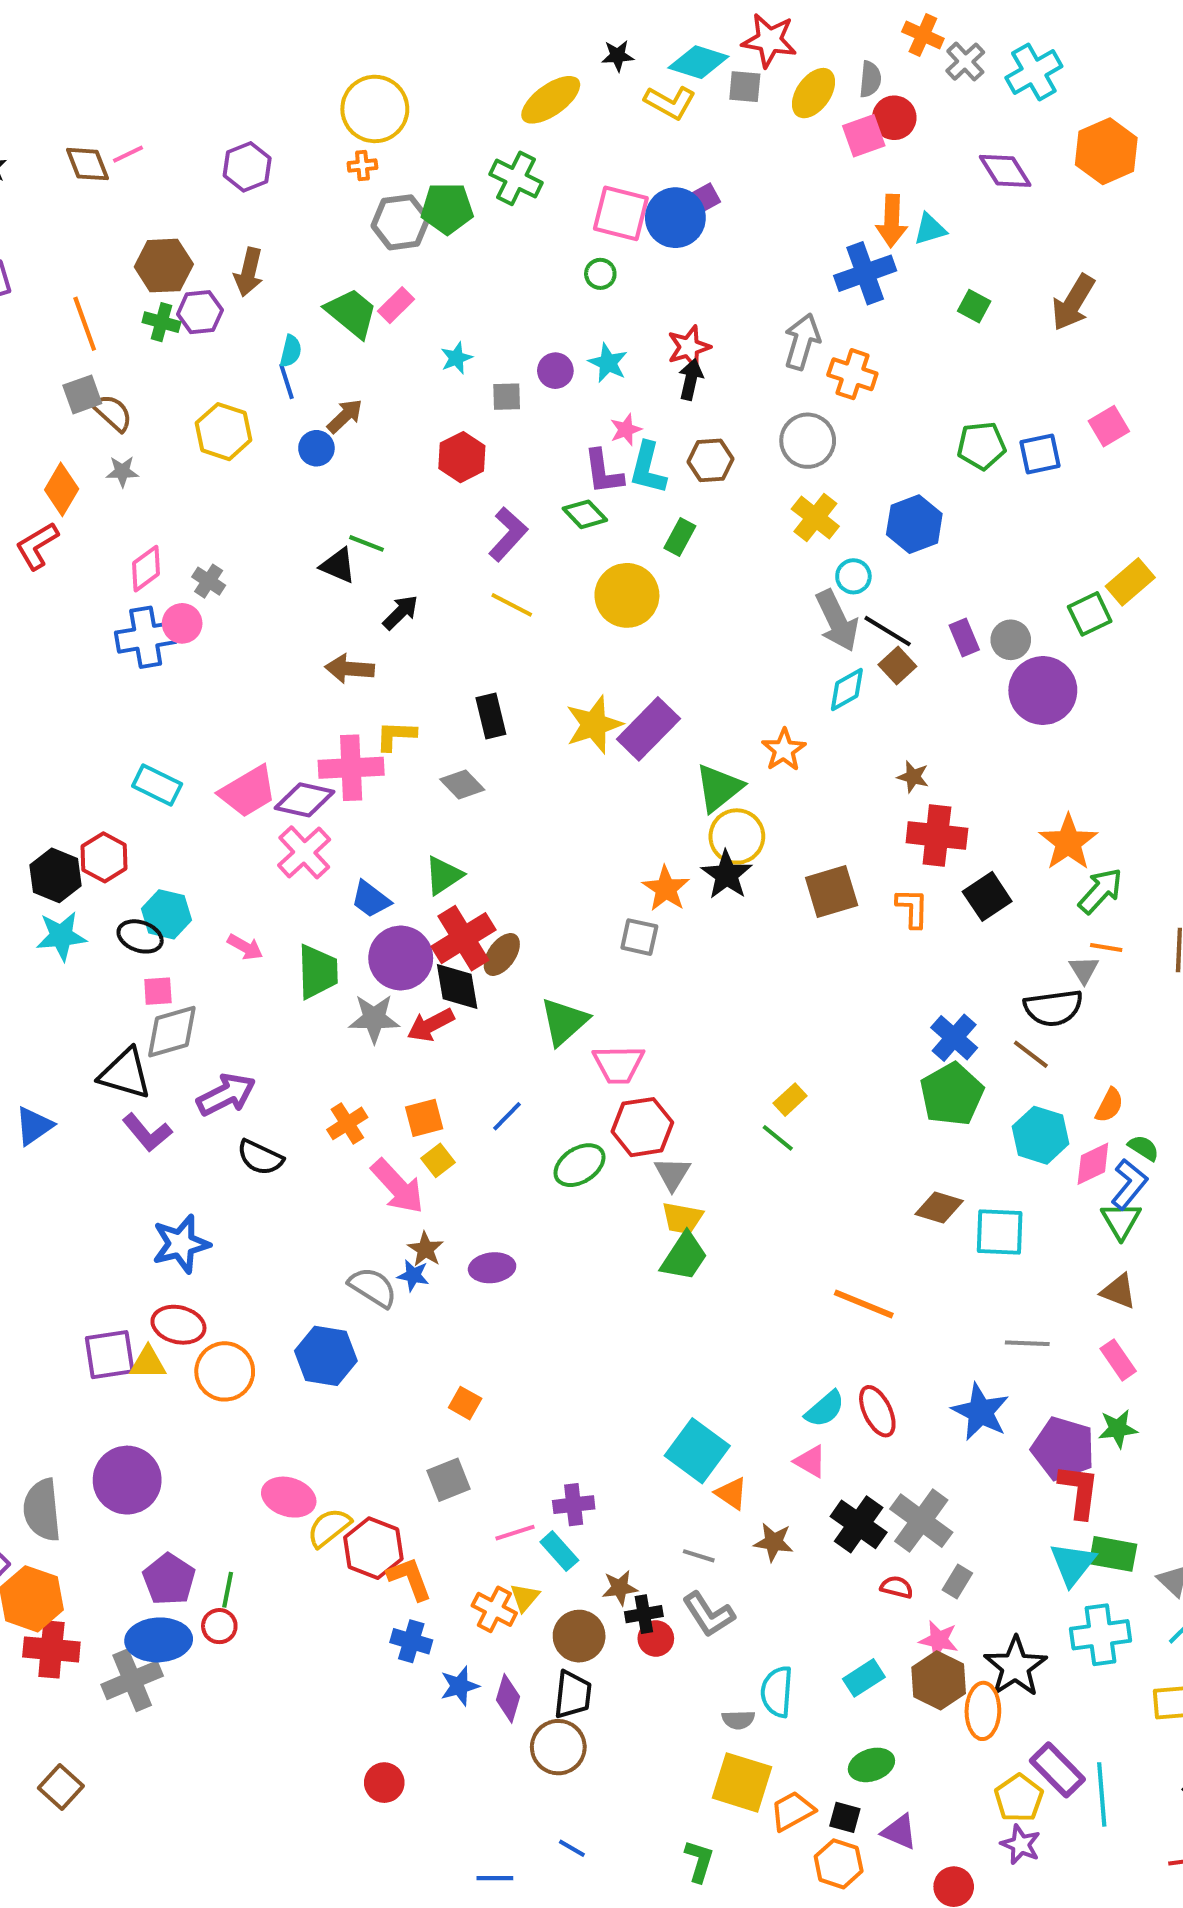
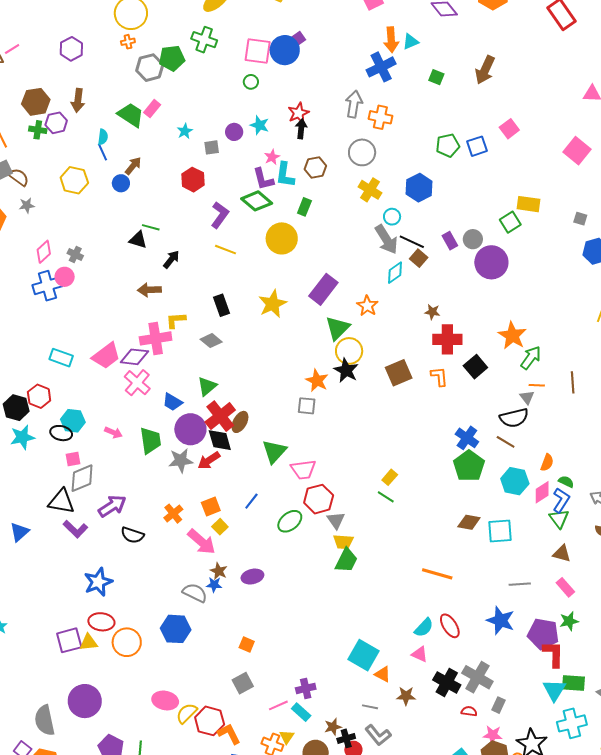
green diamond: (585, 514) -> (257, 201), size x1.4
yellow rectangle: (1130, 582) -> (528, 204), turned 55
purple rectangle: (648, 729) -> (323, 289), moved

